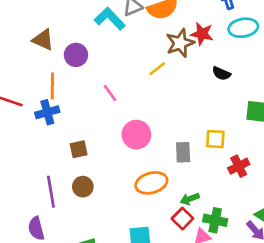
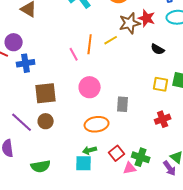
purple circle: (76, 55) -> (14, 42), moved
orange line: (52, 86) -> (90, 44), moved
yellow square: (215, 139) -> (161, 84), moved
brown square: (79, 149) -> (46, 93), size x1.6
purple line: (51, 192) -> (22, 122), turned -45
green arrow: (190, 199) -> (90, 150), moved

